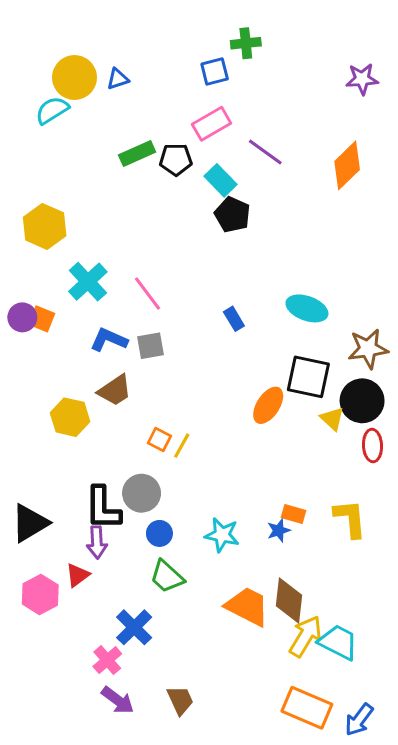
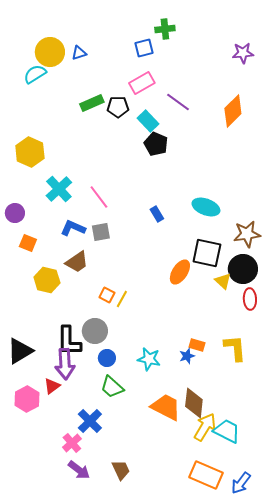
orange square: (42, 319) -> (28, 243), moved
purple arrow: (97, 542) -> (65, 364), size x1.4

